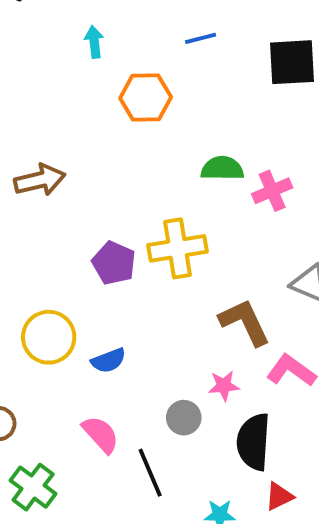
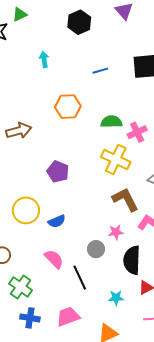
blue line: (201, 38) -> (100, 71), moved
orange hexagon: (146, 98) -> (68, 107), moved
yellow cross: (178, 248) -> (116, 159), moved, turned 36

